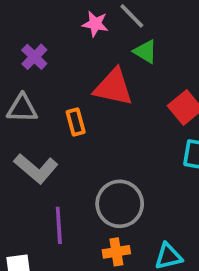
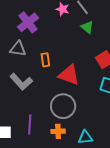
purple cross: (34, 57) -> (28, 22), size x1.5
red triangle: (113, 87) -> (69, 75), moved
purple line: (59, 225) -> (30, 124), moved

